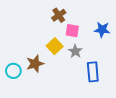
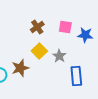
brown cross: (59, 15) -> (37, 27), moved
pink square: (72, 31) -> (65, 27), moved

